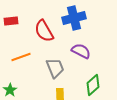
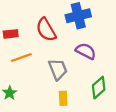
red rectangle: (11, 21) -> (11, 34), moved

